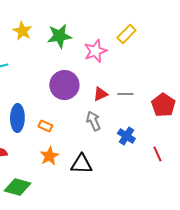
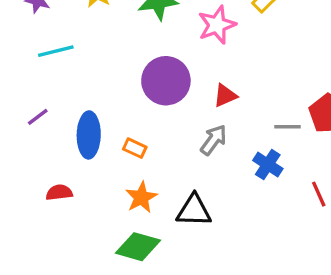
gray line: (125, 94) -> (287, 127), moved
gray arrow: (93, 121) -> (214, 140), turned 60
green diamond: (17, 187) -> (138, 247), moved

